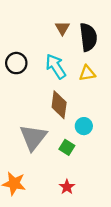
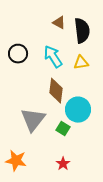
brown triangle: (62, 28) -> (59, 23), turned -32
cyan circle: (84, 126) -> (78, 110), size x1.6

